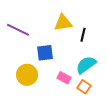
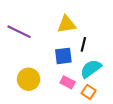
black line: (83, 35) -> (83, 44), moved
blue square: (45, 53) -> (63, 56), moved

